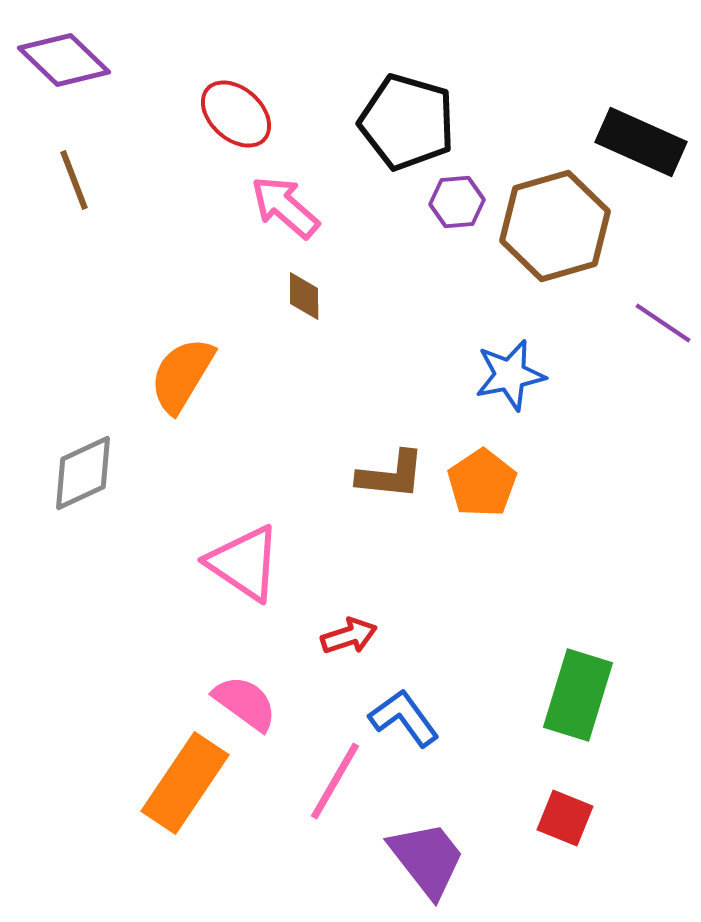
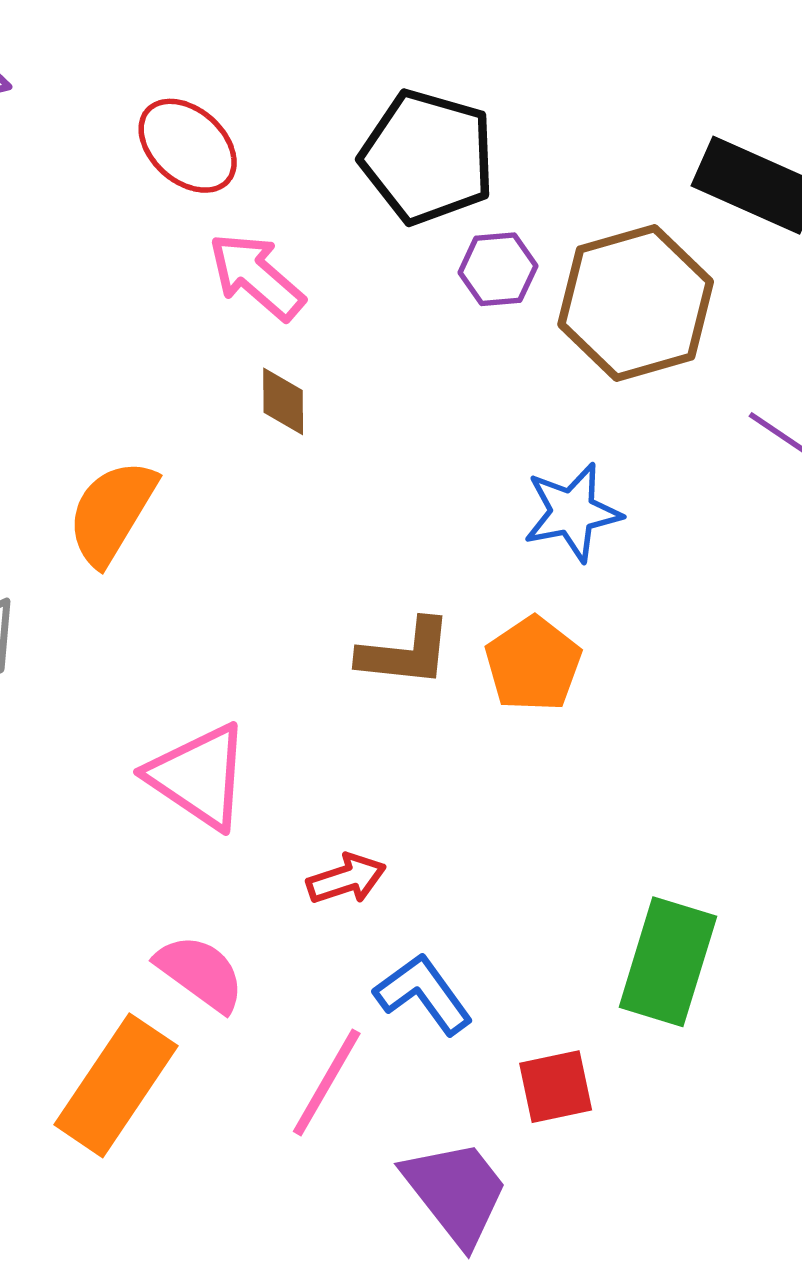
red square: (565, 818) -> (556, 1087), moved, turned -34

